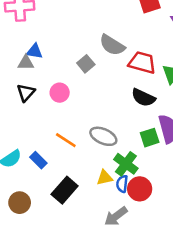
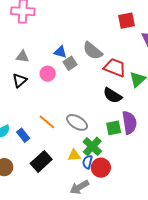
blue triangle: (35, 51) -> (60, 52), moved
pink circle: (60, 93) -> (48, 74), moved

